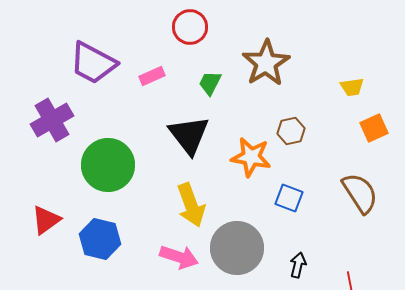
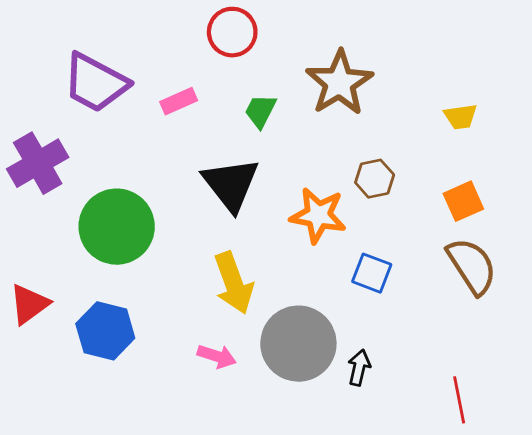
orange square: (374, 128) -> (463, 201), moved
pink arrow: (179, 257) -> (217, 356), size x0.7
black arrow: (298, 265) -> (359, 368), moved

